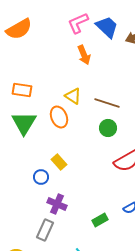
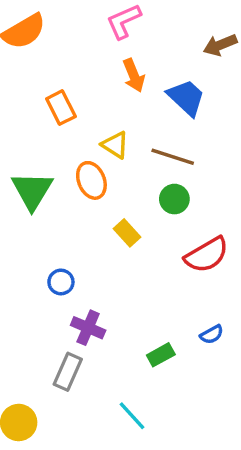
blue trapezoid: (107, 27) -> (186, 97), moved
orange rectangle: (22, 90) -> (61, 108), moved, turned 54
yellow rectangle: (59, 162) -> (127, 233), moved

